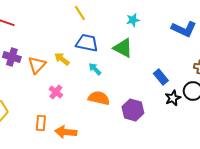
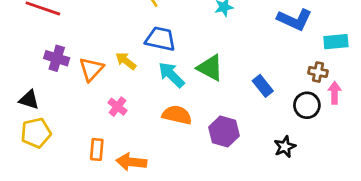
green triangle: (123, 48) -> (210, 68), moved
cyan arrow: (95, 69) -> (171, 75), size x1.5
black star: (173, 98) -> (285, 147), moved

